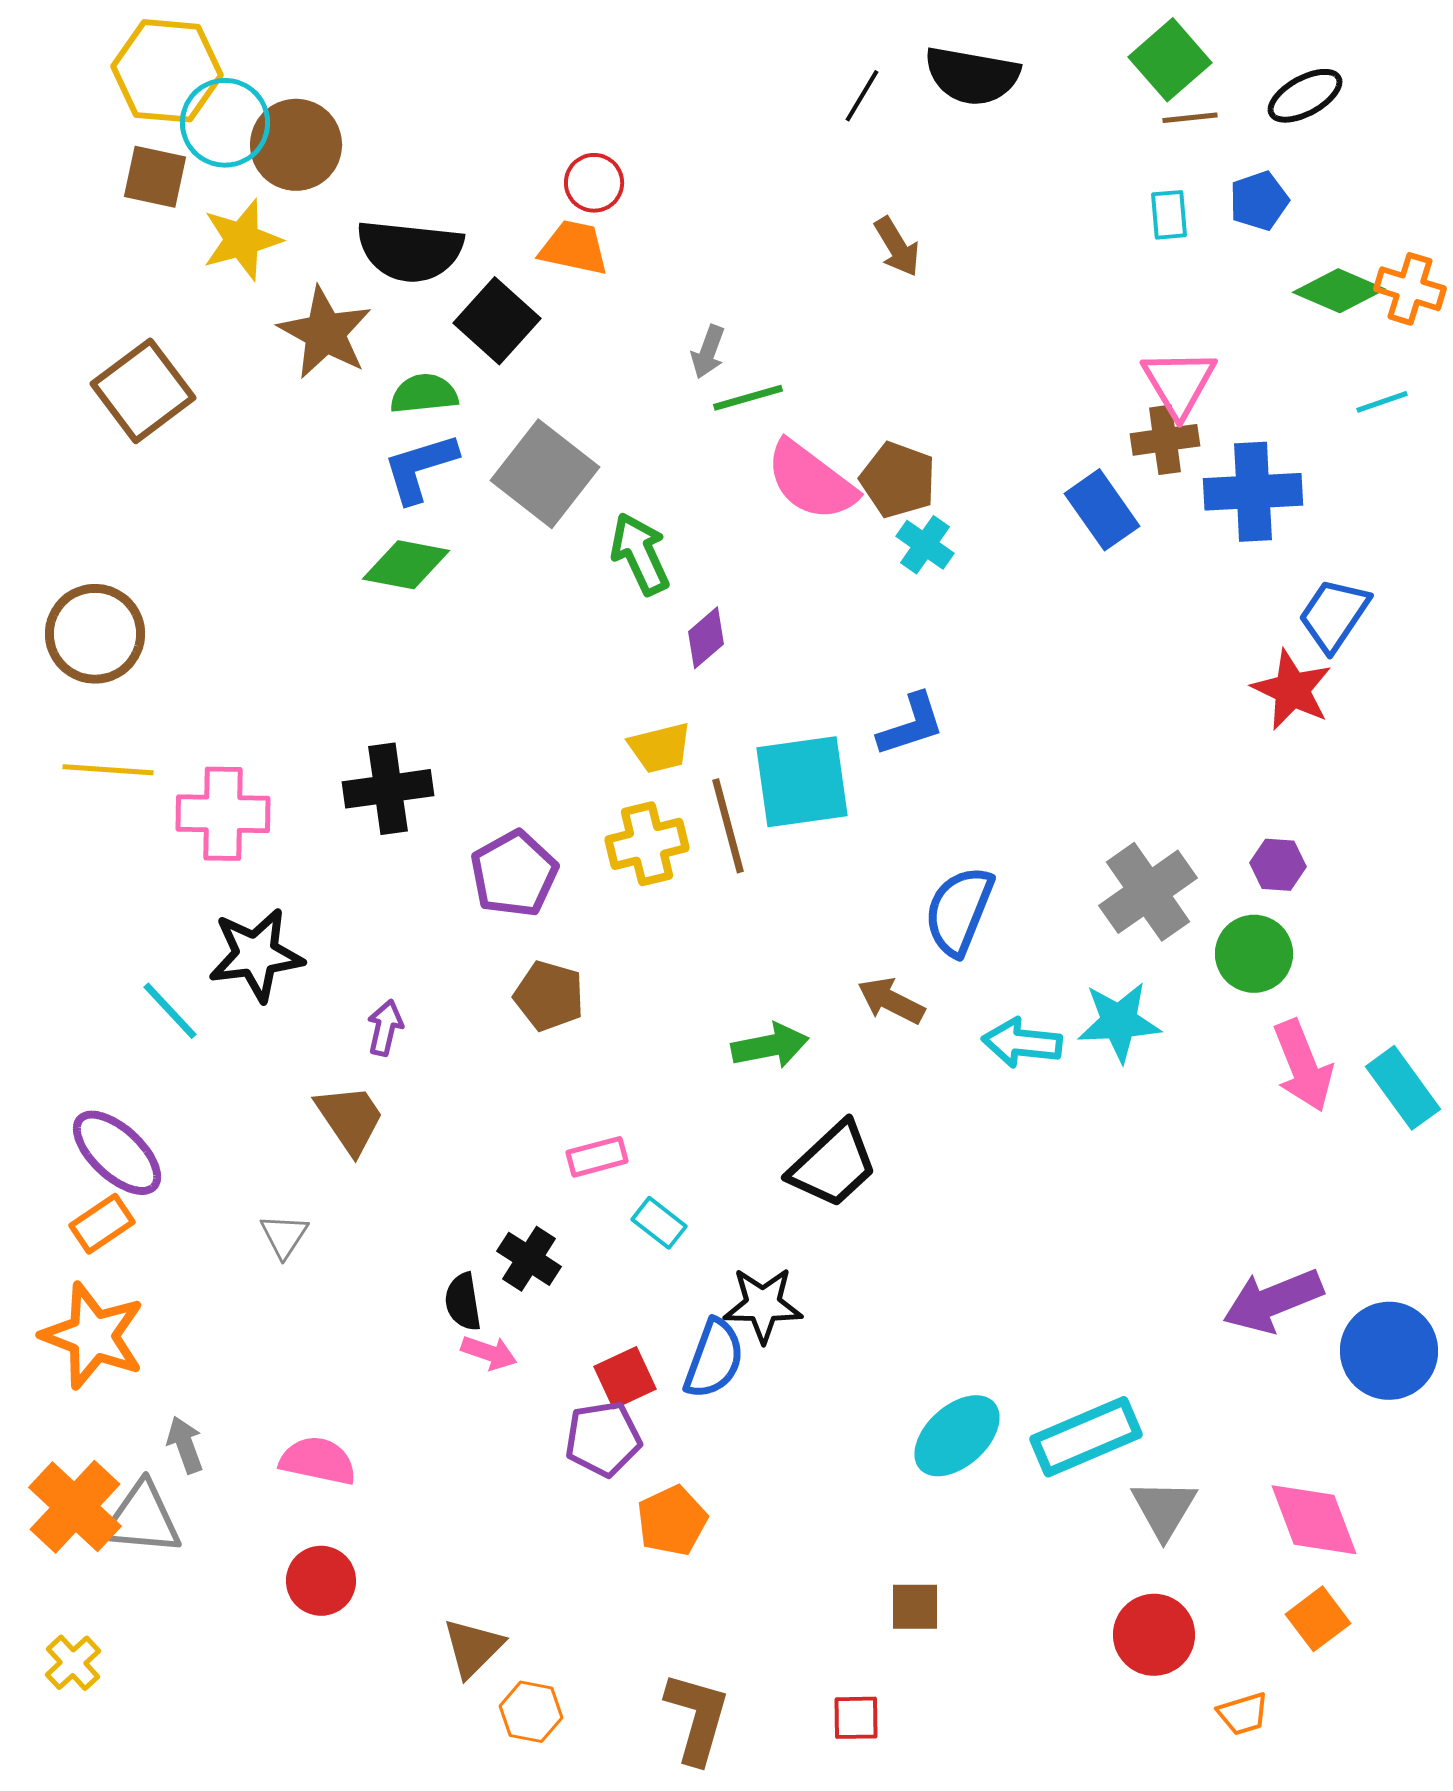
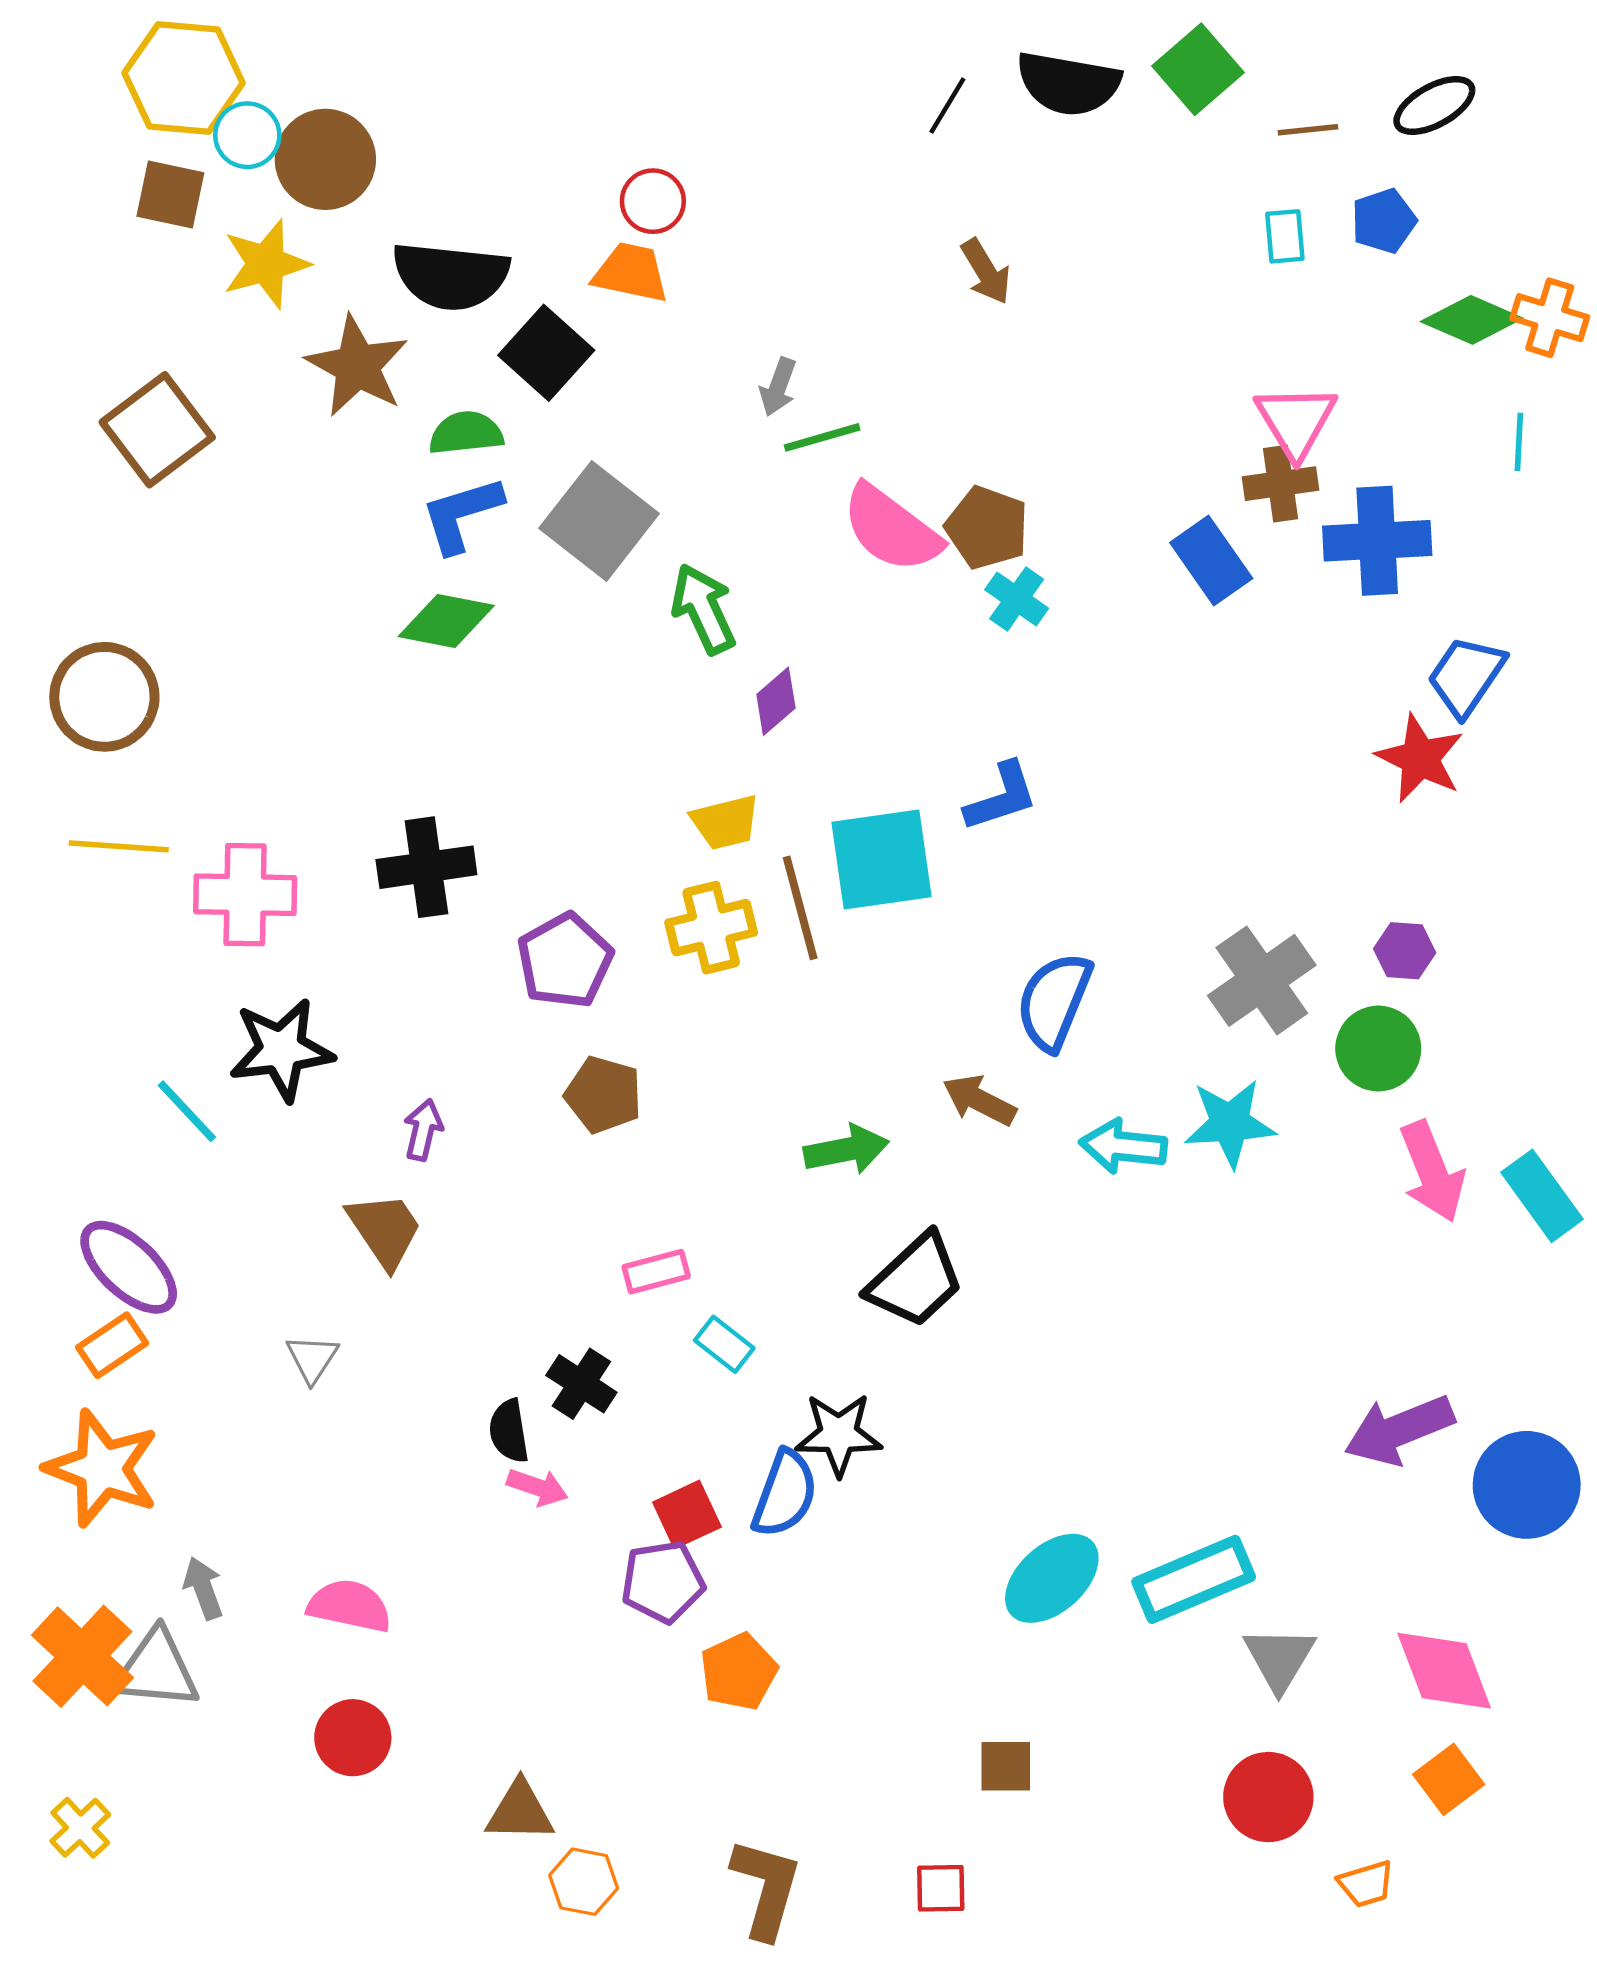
green square: (1170, 60) -> (1198, 69), moved
cyan circle: (225, 123) -> (247, 135), size x0.7
cyan line: (1382, 402) -> (1519, 442), turned -68
brown triangle: (473, 1648) -> (520, 1811), turned 46

